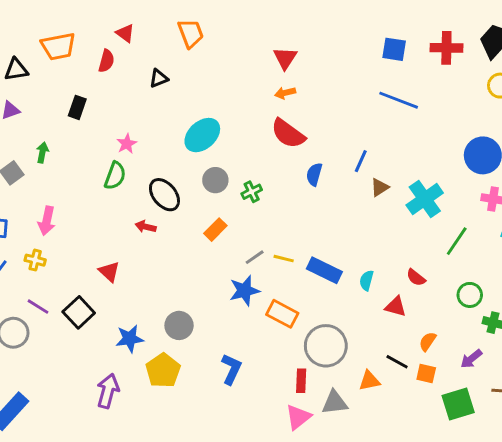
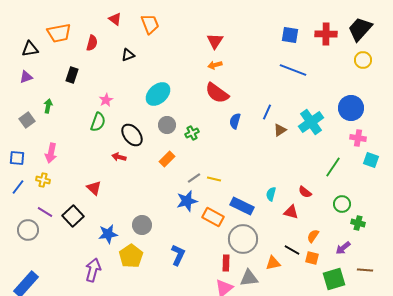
red triangle: (125, 33) -> (115, 19), moved
cyan cross: (425, 199) -> (311, 122), moved
blue rectangle: (324, 270) -> (242, 206), moved

